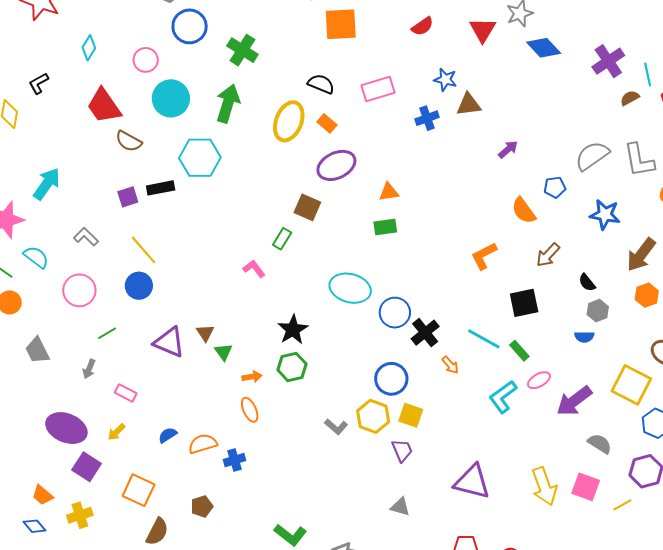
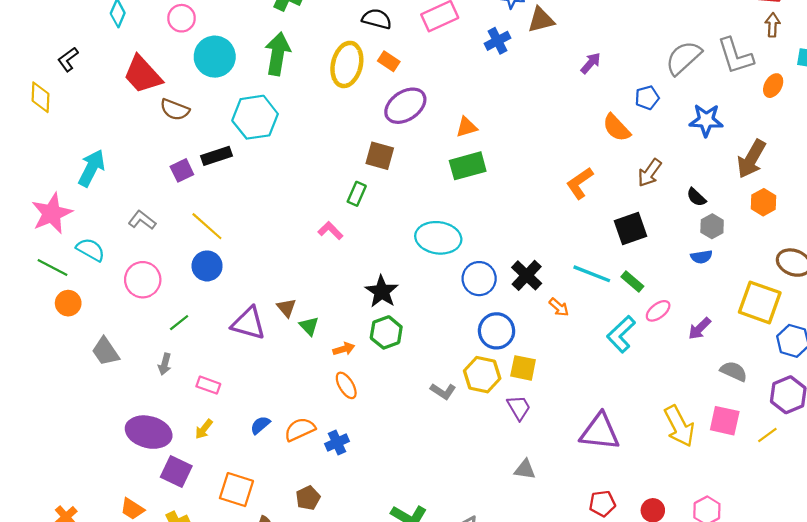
green rectangle: (385, 227) -> (468, 166), size x1.4
blue circle: (395, 313) -> (479, 279), moved
purple arrow: (574, 401) -> (700, 328), size x0.6

